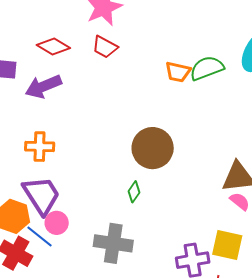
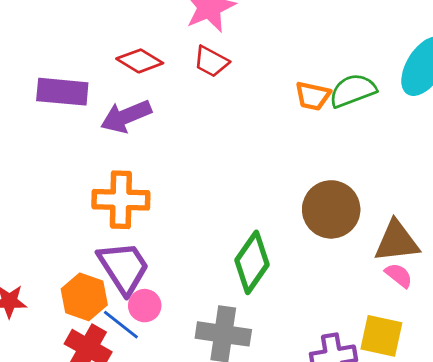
orange cross: (40, 147) -> (121, 200), size x1.4
brown circle: (153, 148) -> (331, 209), moved
green diamond: (134, 192) -> (252, 262), size x2.0

